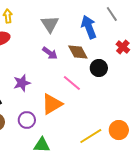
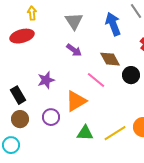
brown diamond: (78, 52) -> (110, 59), moved
black circle: (99, 68) -> (131, 75), moved
green triangle: (42, 145) -> (85, 133), moved

